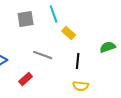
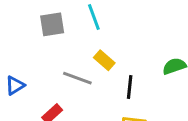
yellow rectangle: (69, 33) -> (104, 60), moved

